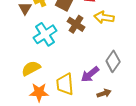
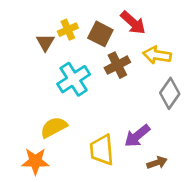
brown cross: (76, 24) -> (117, 65), turned 30
gray diamond: (113, 61) -> (170, 93), moved
orange star: (39, 92) -> (35, 161), moved

